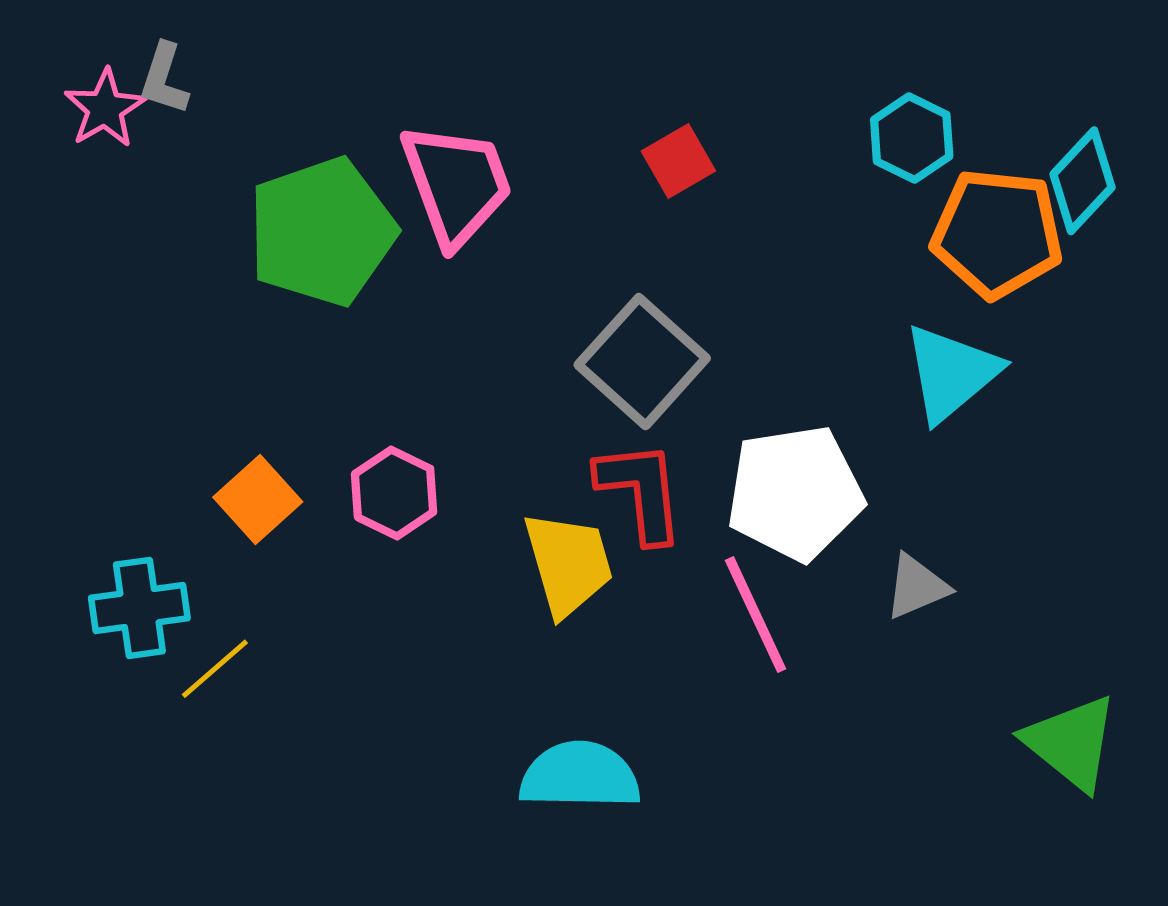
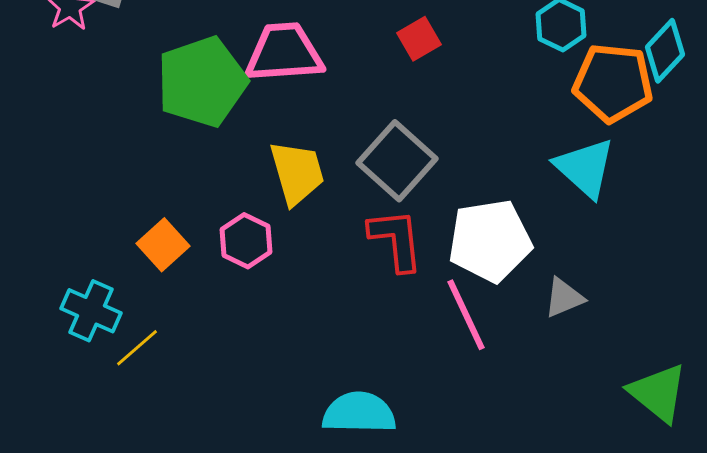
pink trapezoid: (457, 184) -> (284, 53), turned -74
cyan triangle: (951, 373) -> (585, 168), turned -38
yellow trapezoid: (568, 564) -> (297, 173), moved
cyan cross: (139, 608) -> (91, 311), turned 32

